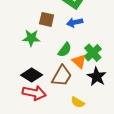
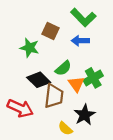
black diamond: (32, 75) -> (39, 80), moved
brown trapezoid: (62, 76) -> (54, 96), turned -35
black star: (97, 77) -> (85, 115), moved

